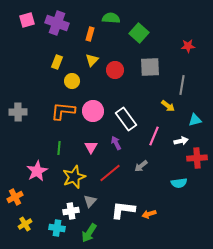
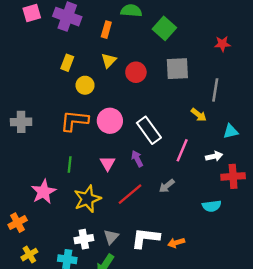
gray triangle: (90, 201) -> (111, 237), moved

